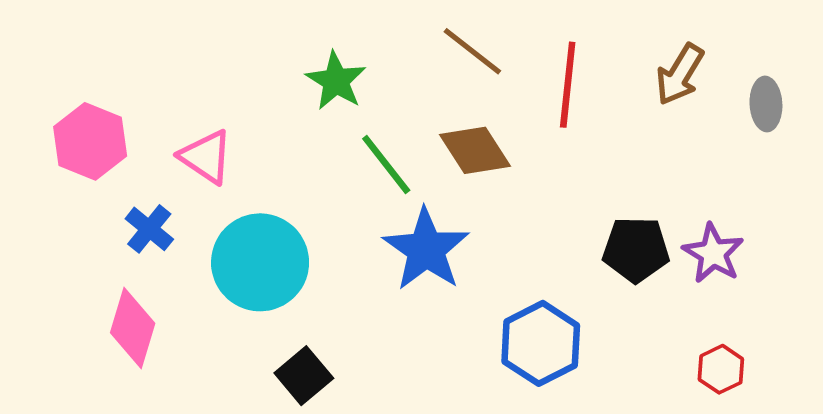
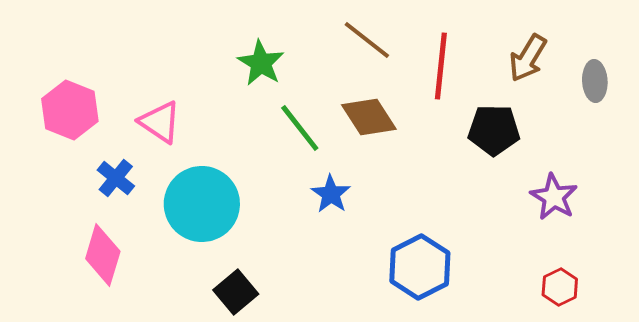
blue star: (426, 249) -> (331, 194), size x0.6
black pentagon: (636, 249) -> (494, 130), moved

